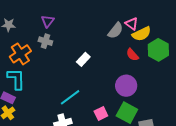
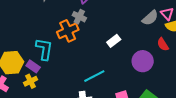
orange cross: (20, 54) -> (68, 31), moved
purple circle: (126, 86) -> (143, 61), moved

